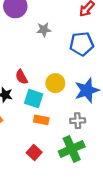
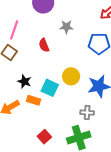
red semicircle: (21, 77) -> (44, 45), moved
orange rectangle: (41, 120) -> (33, 100), moved

